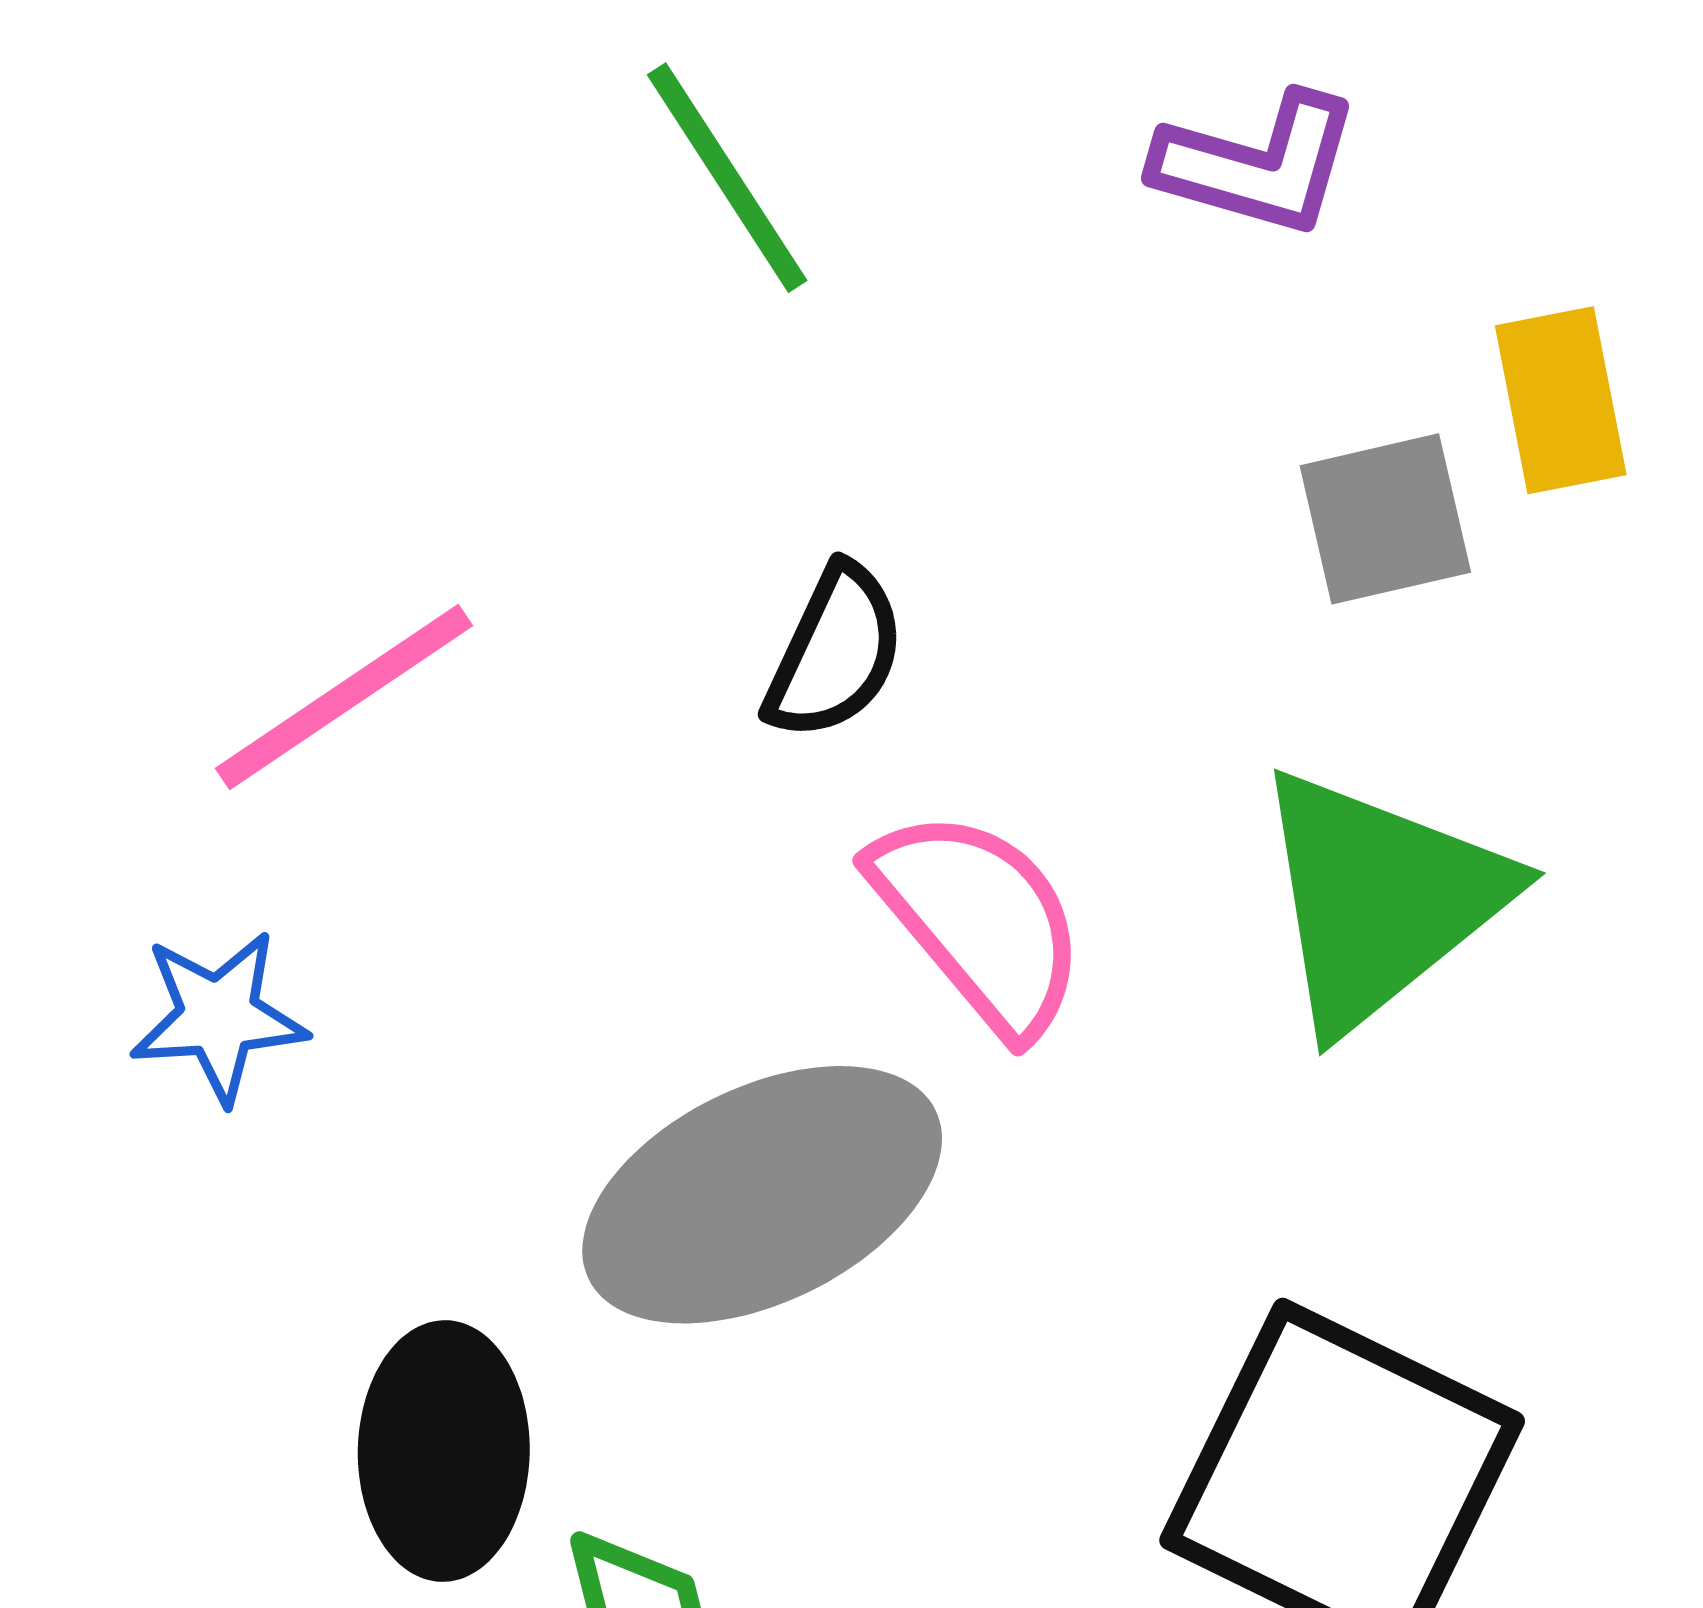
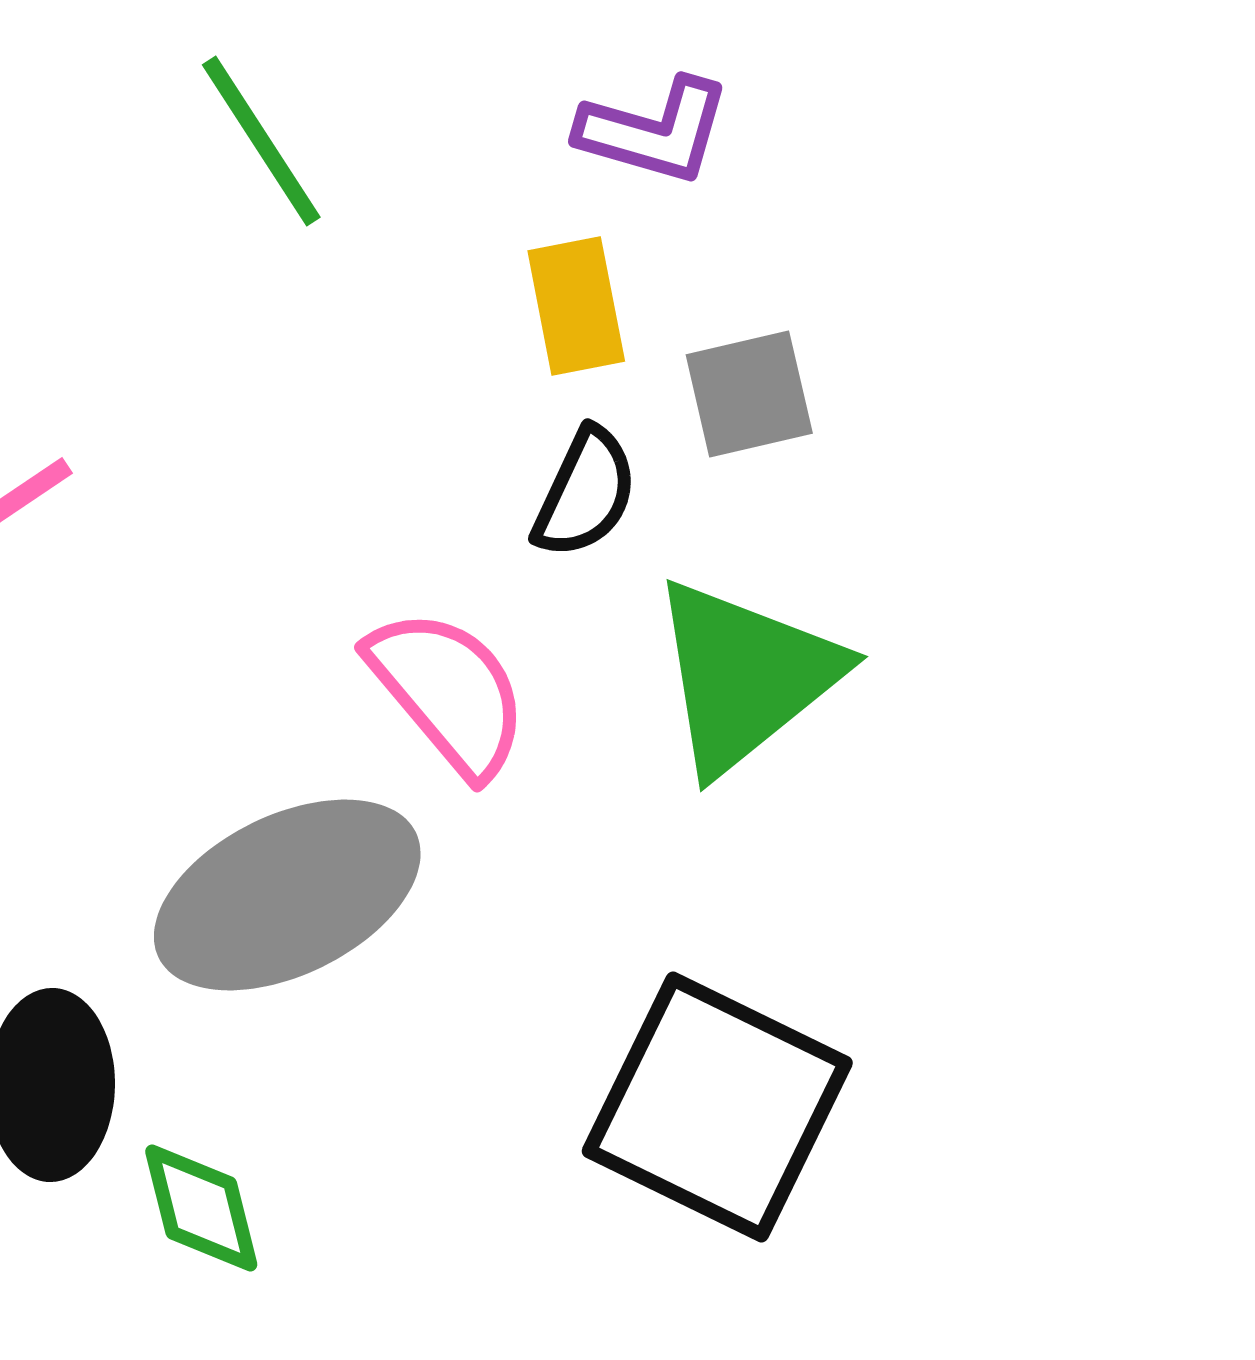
yellow rectangle: (1561, 400) -> (576, 306), moved
black semicircle: (835, 652) -> (585, 493), moved

